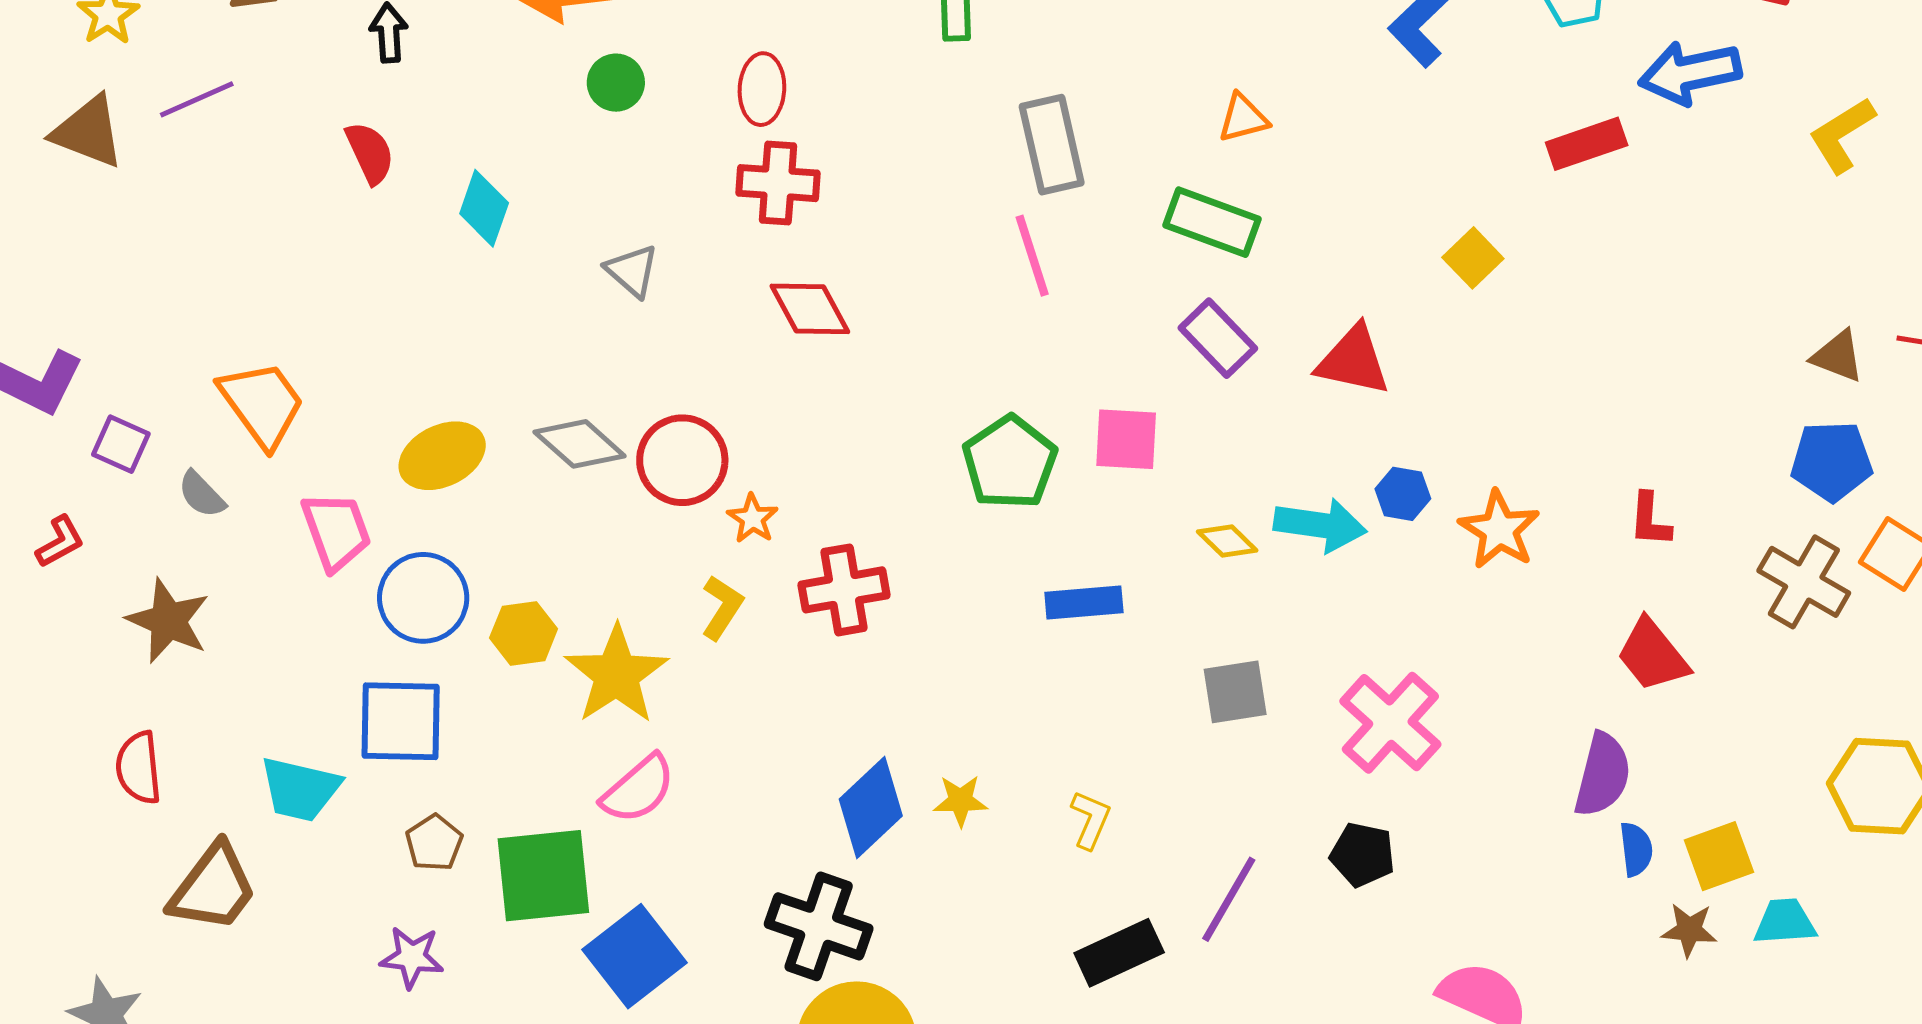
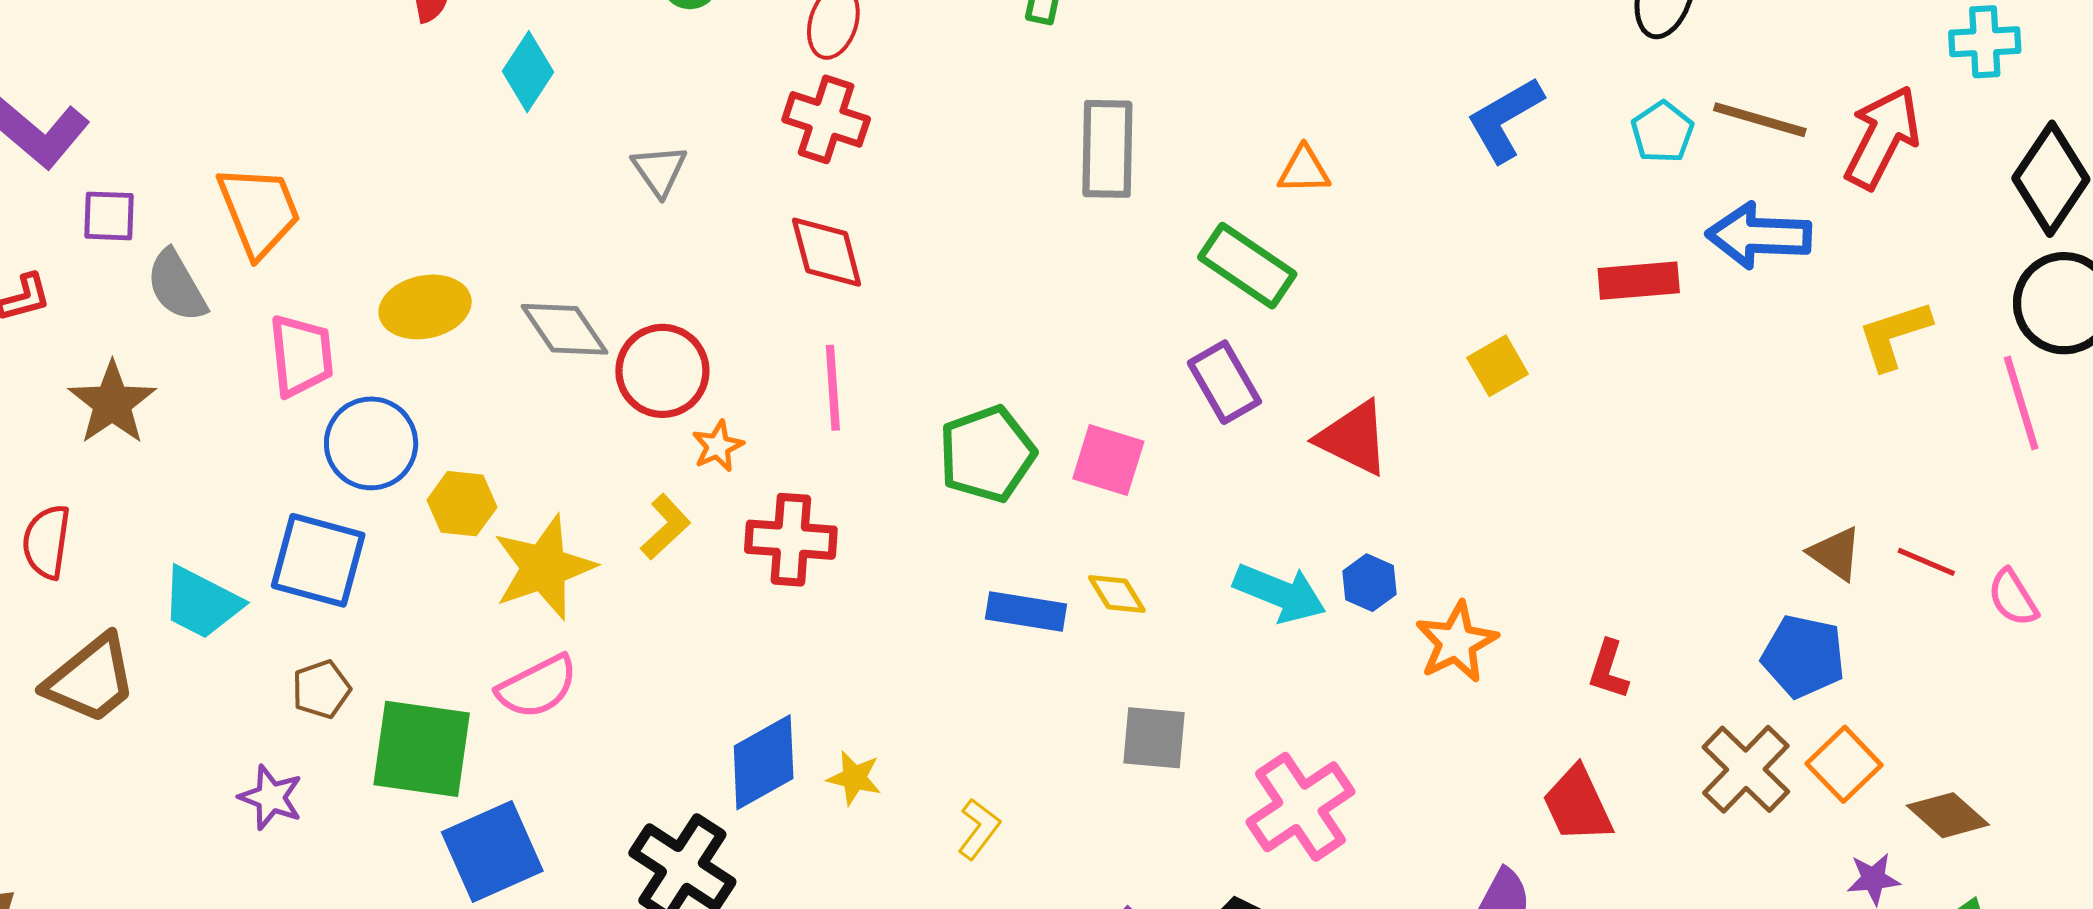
pink line: (1032, 256) -> (833, 388), moved
purple square: (121, 444) -> (109, 216), turned -36
gray semicircle: (202, 494) -> (177, 286), size x1.4
yellow diamond: (1227, 541) -> (1117, 594), moved

